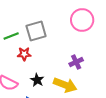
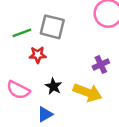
gray square: (36, 31) -> (52, 27), turned 30

